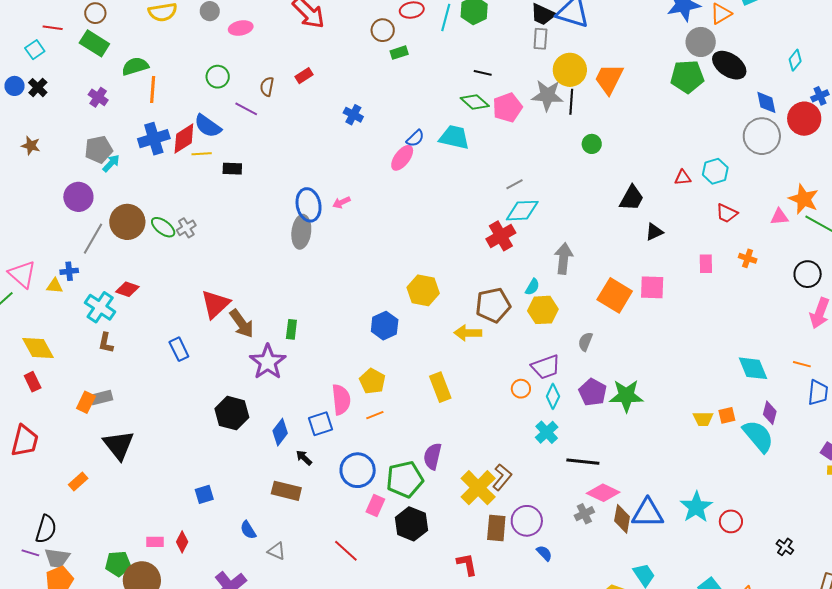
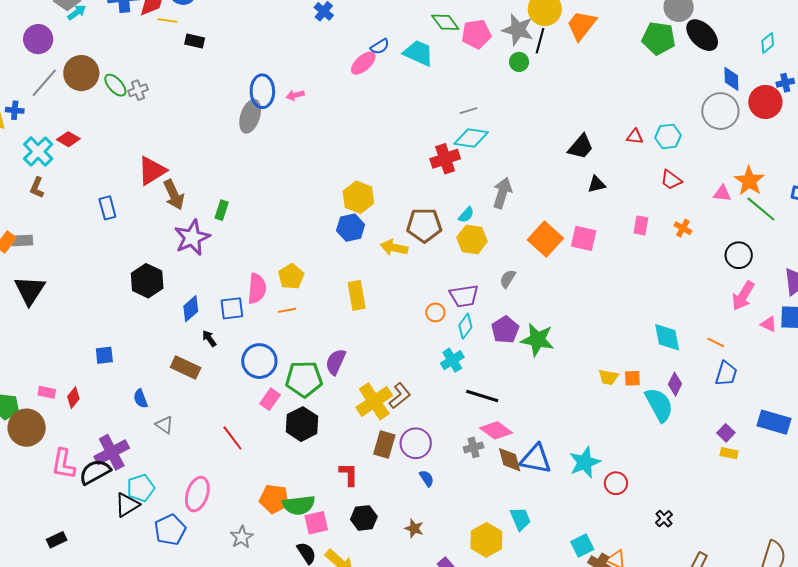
green circle: (592, 144) -> (519, 62), moved
blue hexagon: (385, 326) -> (351, 228), moved
brown diamond: (622, 519) -> (510, 460), turned -36

